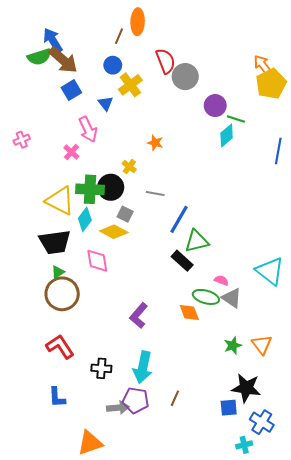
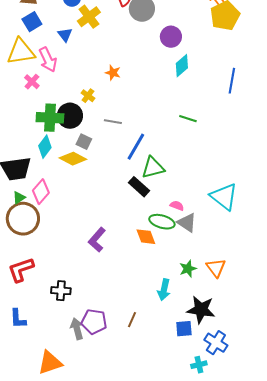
green line: (236, 119) -> (188, 119), moved
yellow triangle: (60, 201) -> (21, 52), moved, turned -36
pink diamond: (97, 261) -> (41, 192), moved, turned 50
red L-shape: (60, 347) -> (21, 270), turned -76
cyan arrow: (143, 367) -> (164, 290), moved, size x0.7
gray arrow: (118, 408) -> (77, 329), turned -100

